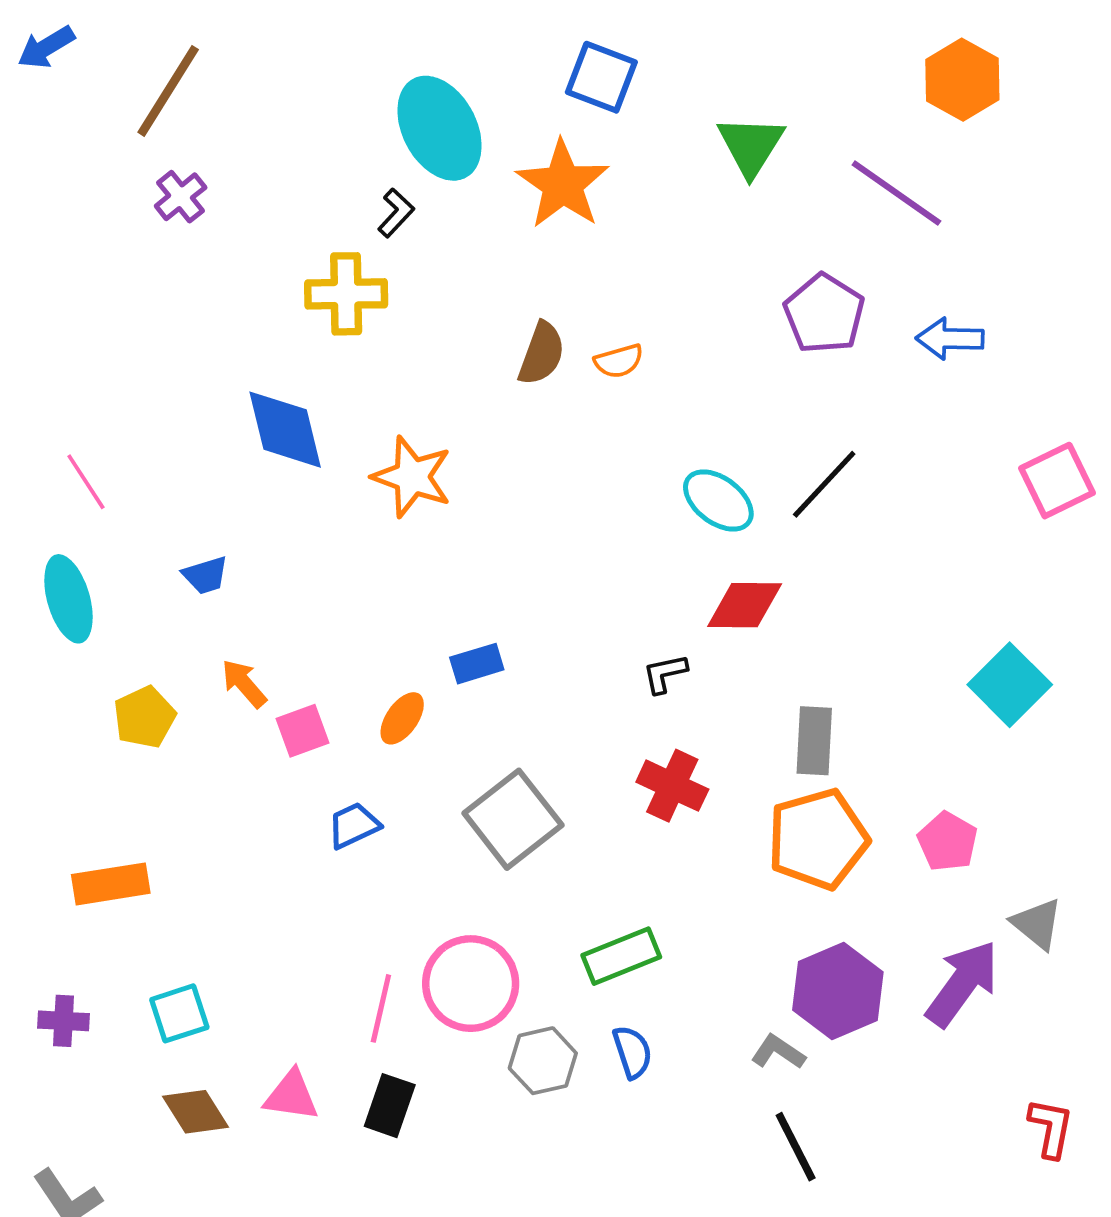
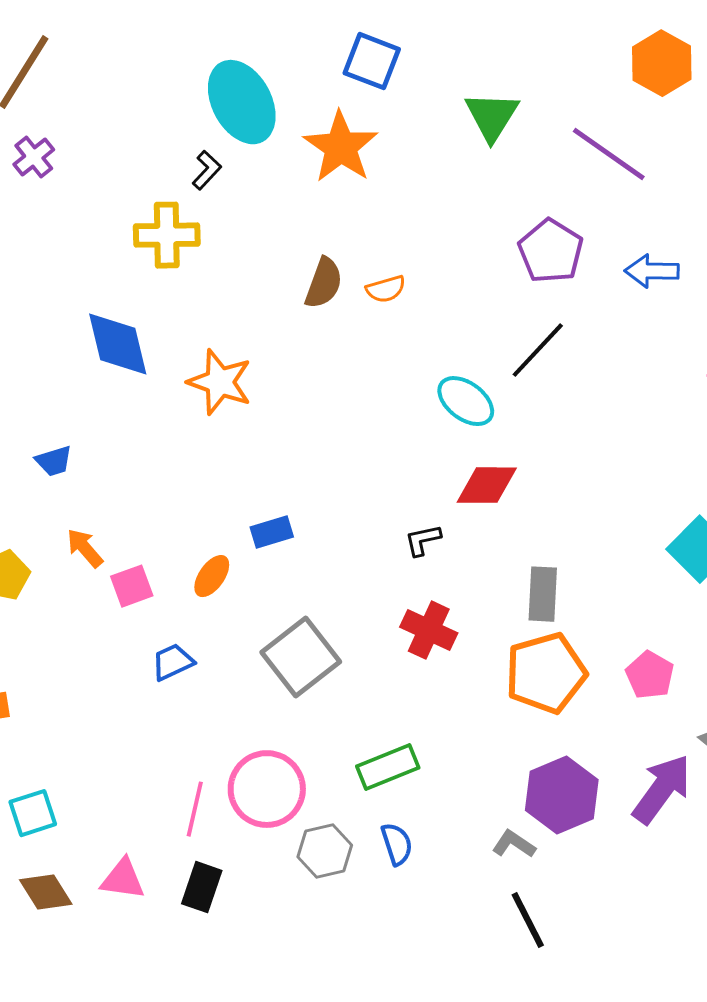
black line: (824, 484) -> (538, 350), moved

